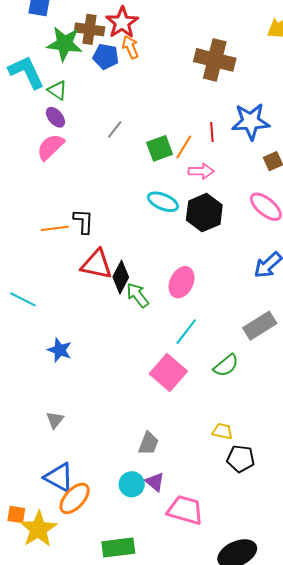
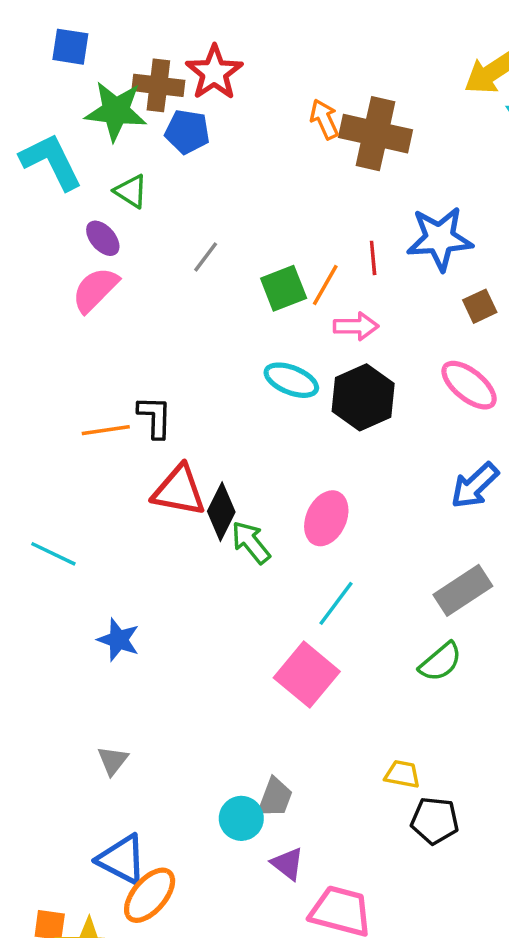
orange arrow: (130, 47) -> (324, 119), moved
green triangle: (57, 90) -> (131, 191), moved
green semicircle: (226, 365) -> (440, 662), moved
cyan circle: (132, 484) -> (241, 818), moved

